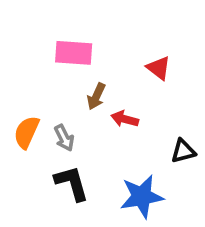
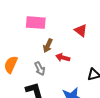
gray arrow: (64, 138) -> (40, 69), moved

